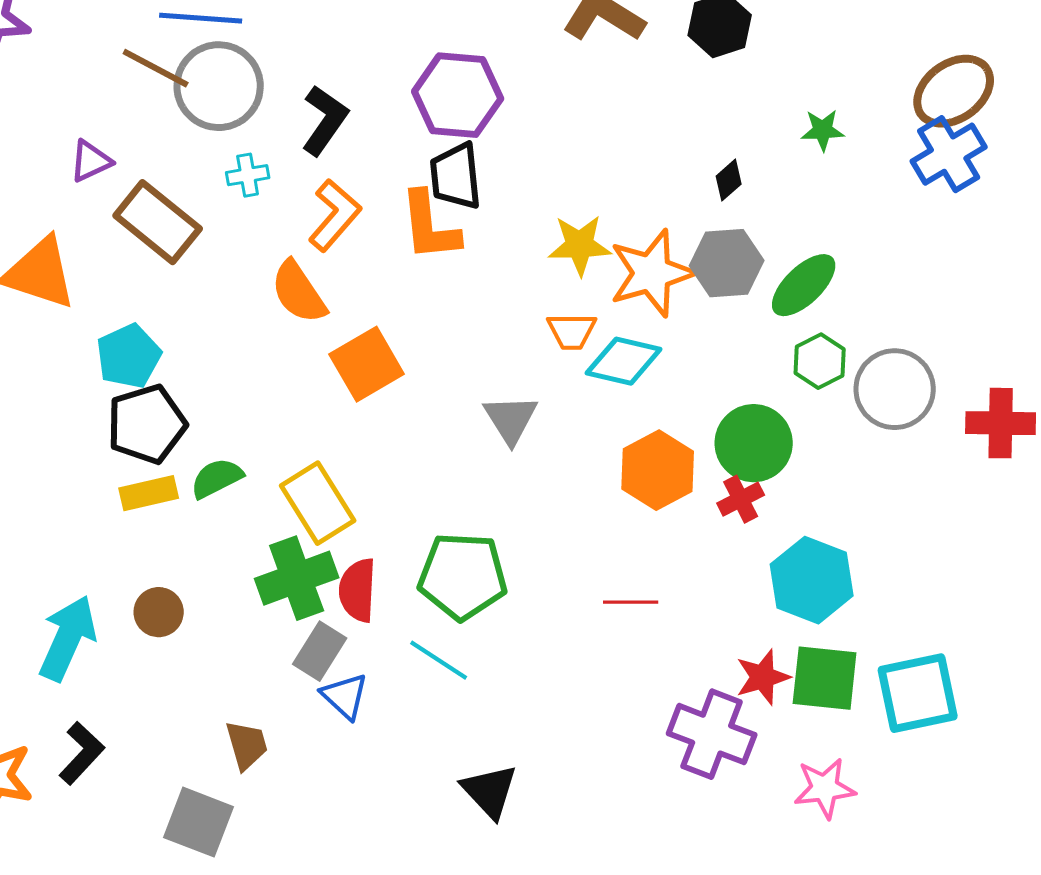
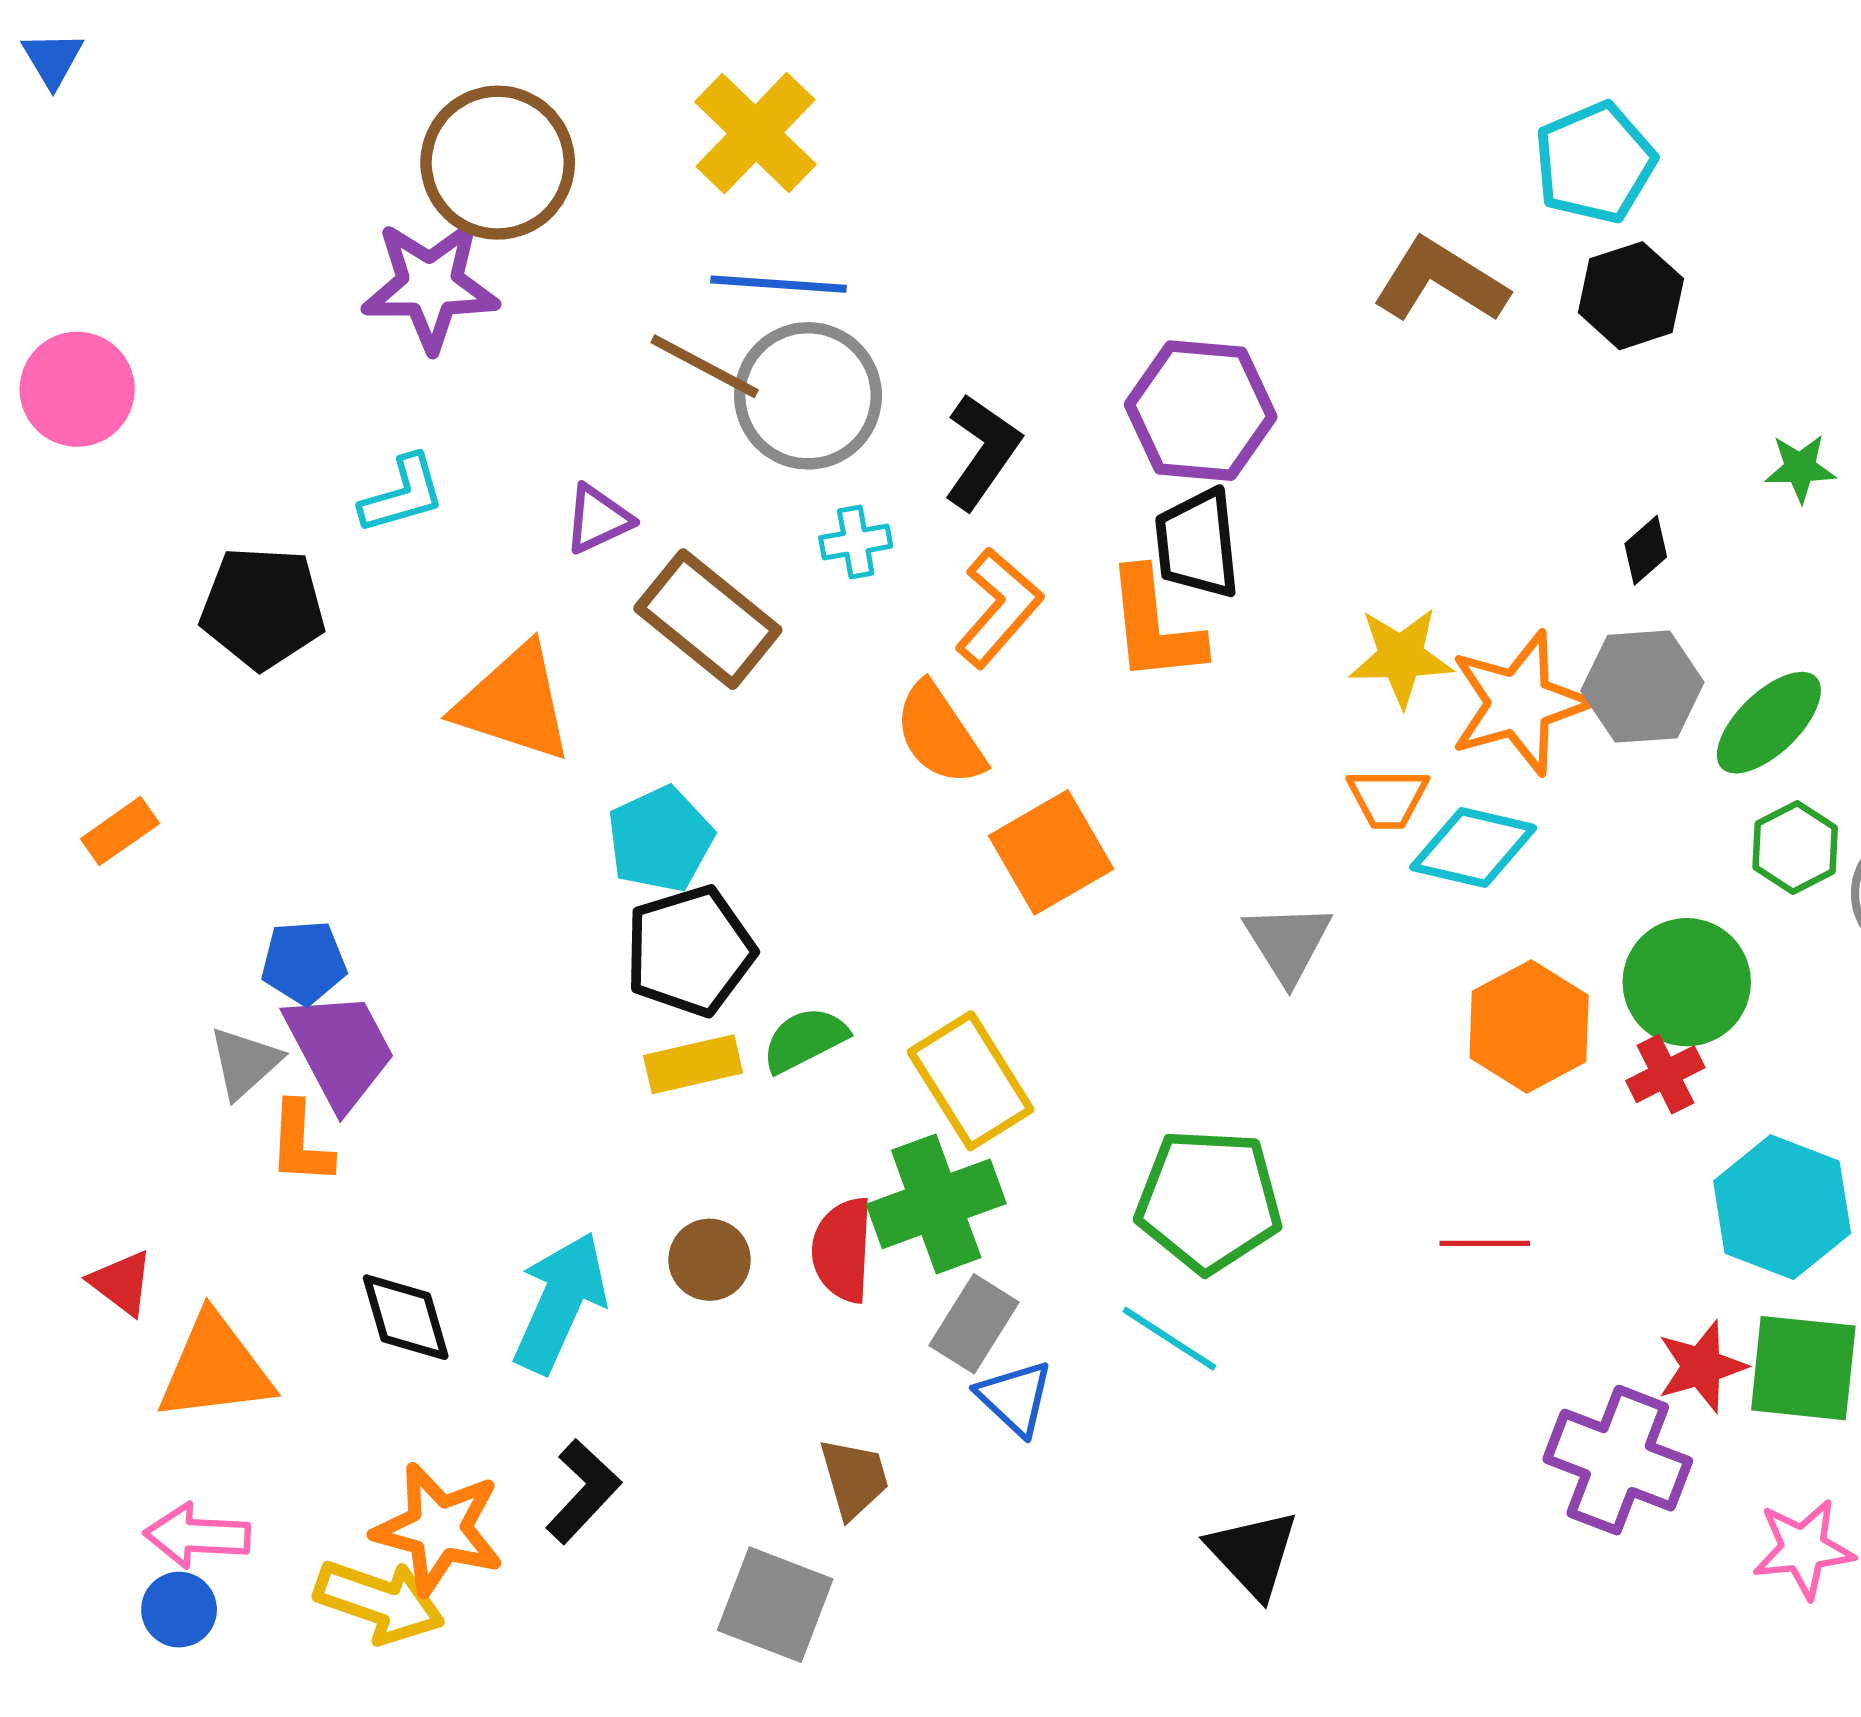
red semicircle: (358, 590) -> (843, 1250), moved

